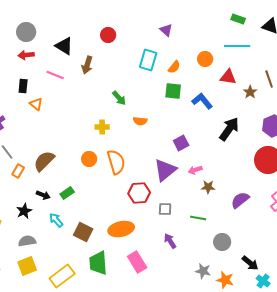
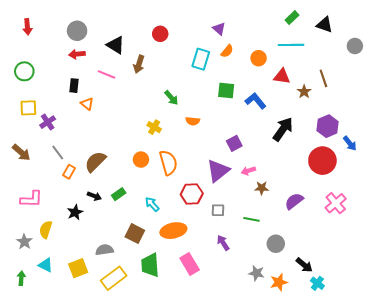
green rectangle: (238, 19) -> (292, 18), turned -64
orange semicircle: (174, 67) -> (227, 51), moved
yellow cross: (102, 127) -> (154, 127), turned 32
cyan arrow: (56, 220) -> (152, 204), moved
gray semicircle: (27, 241) -> (104, 250), moved
orange star: (225, 280) -> (279, 282), turned -30

